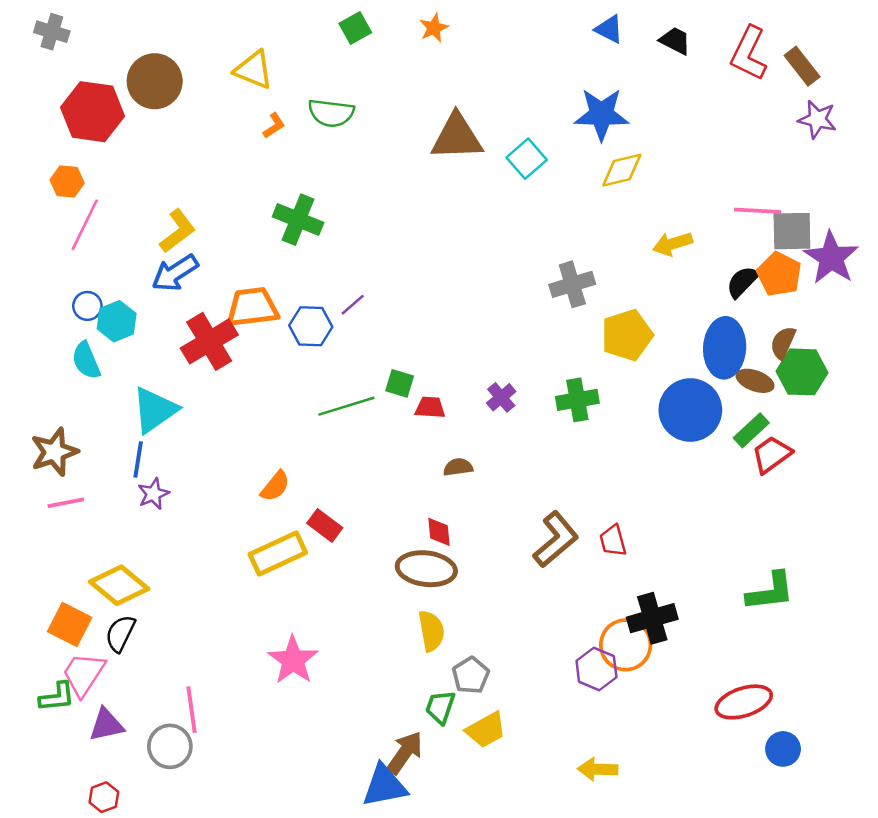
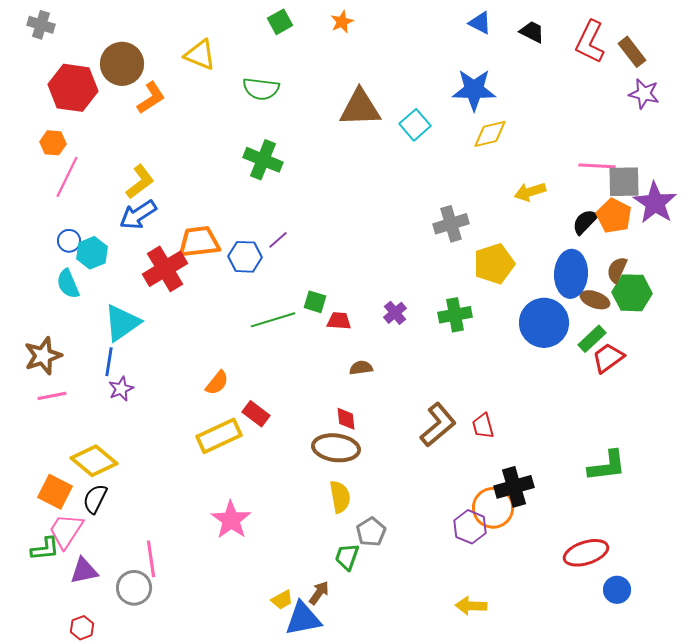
orange L-shape: (274, 126) -> (151, 98), moved, size x1.6
green cross: (298, 220) -> (263, 160), moved
yellow trapezoid: (486, 730) -> (282, 600), moved, size x0.7
brown arrow: (405, 753) -> (319, 593), size x0.7

